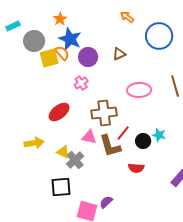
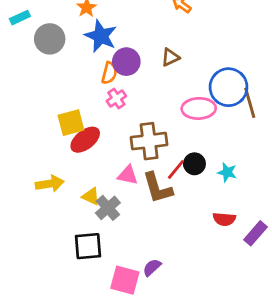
blue circle: (159, 36) -> (229, 87), moved
orange semicircle: (62, 53) -> (109, 73), moved, turned 56
yellow square: (49, 58) -> (71, 123), moved
black circle: (143, 141) -> (194, 164), moved
red semicircle: (136, 168) -> (224, 219), moved

